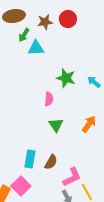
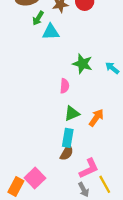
orange arrow: (89, 124) -> (96, 118), moved
green triangle: (56, 125) -> (72, 113), turned 42
cyan rectangle: (30, 159) -> (68, 138), moved

